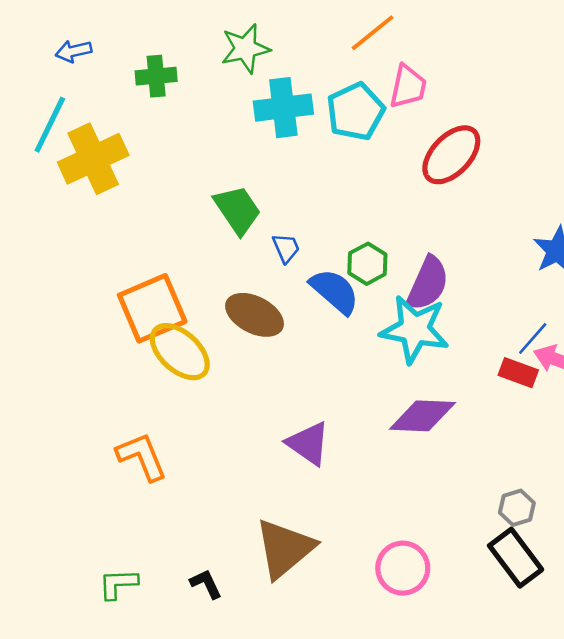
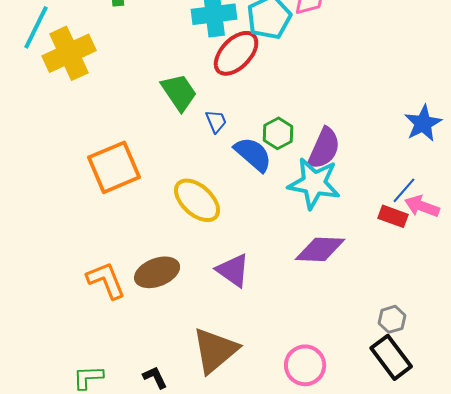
red ellipse: (451, 155) -> (236, 53), moved
brown ellipse: (255, 315) -> (157, 272), moved, turned -48
yellow ellipse: (180, 352) -> (197, 200), moved

